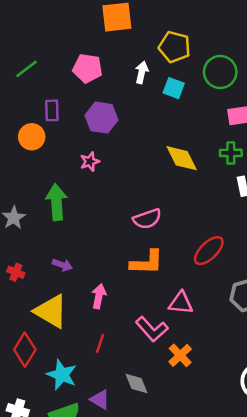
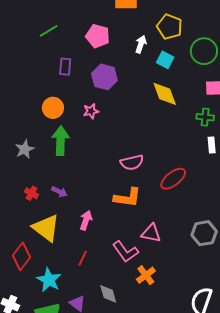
orange circle: (32, 137) -> (53, 108), moved
yellow diamond: (182, 158) -> (165, 94), moved
red ellipse: (209, 251) -> (173, 179), moved
red cross: (16, 272) -> (31, 193), moved

